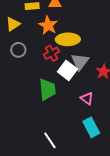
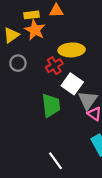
orange star: (48, 25) -> (35, 30), moved
gray triangle: (80, 62) -> (88, 100), moved

